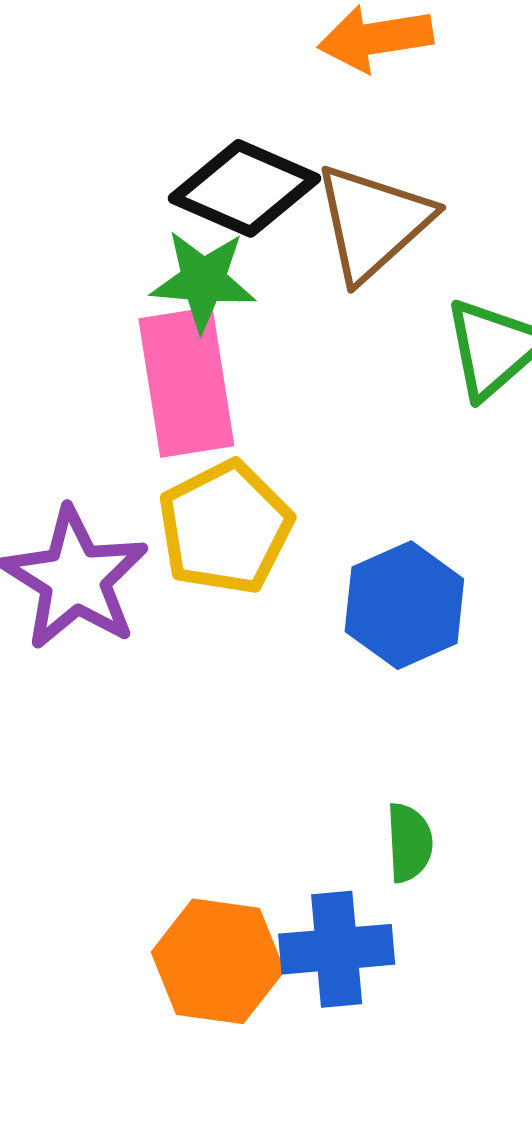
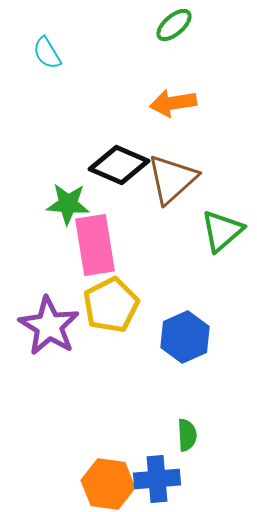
green star: (203, 280) -> (68, 204), moved

